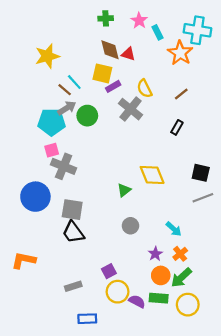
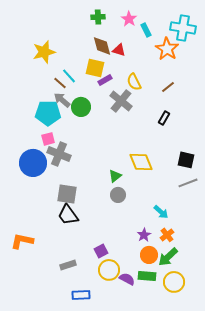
gray arrow: (67, 108) -> (62, 100), turned -108
blue circle: (35, 197) -> (33, 163), moved
gray circle: (130, 226) -> (118, 195), moved

